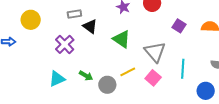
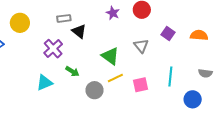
green triangle: (121, 39) -> (110, 56), moved
gray triangle: (155, 52) -> (141, 46), moved, size x0.7
green arrow: (86, 76) -> (72, 71), moved
pink square: (153, 78) -> (140, 85), turned 35

